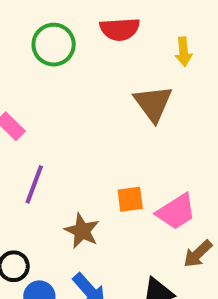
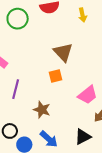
brown triangle: (153, 103) -> (63, 52), moved
orange square: (130, 199) -> (56, 76), moved

